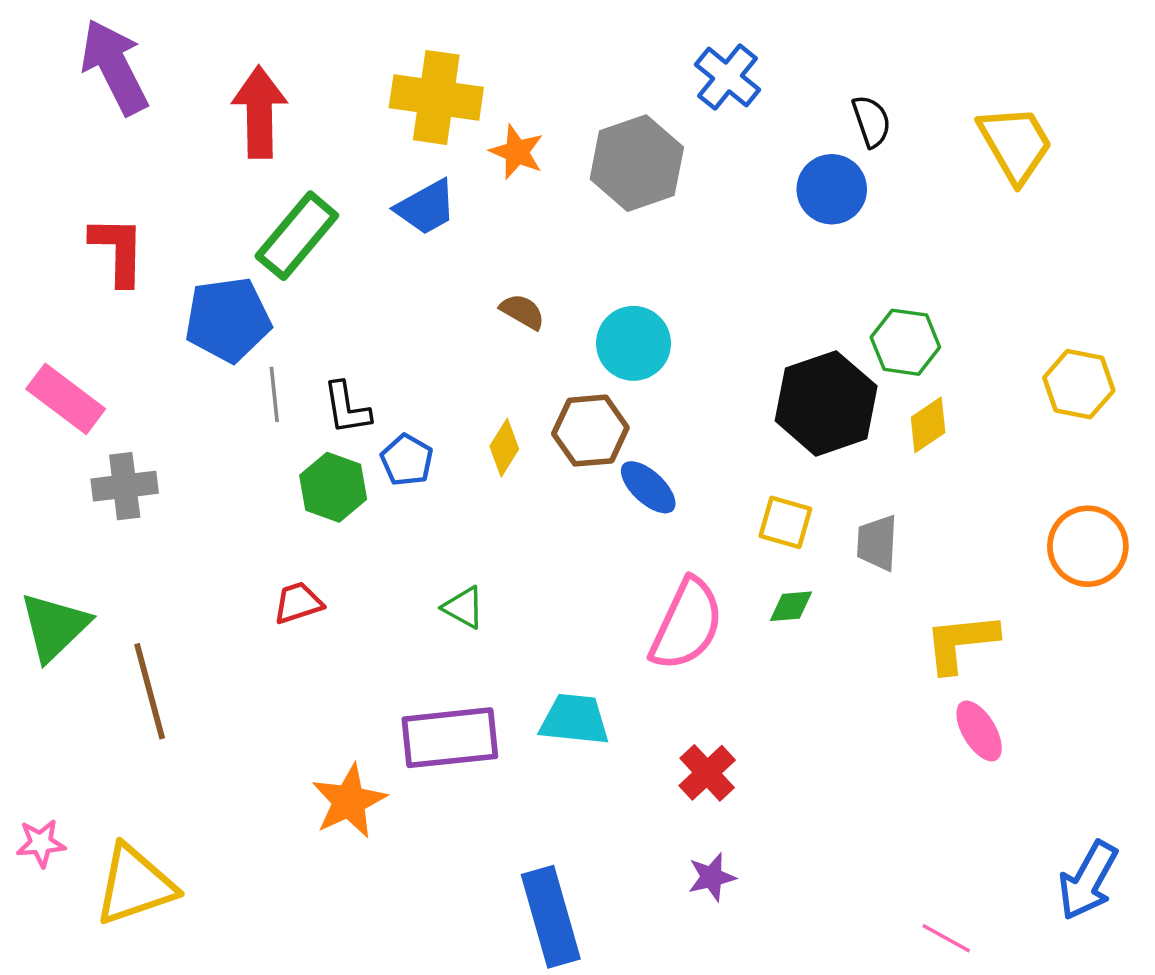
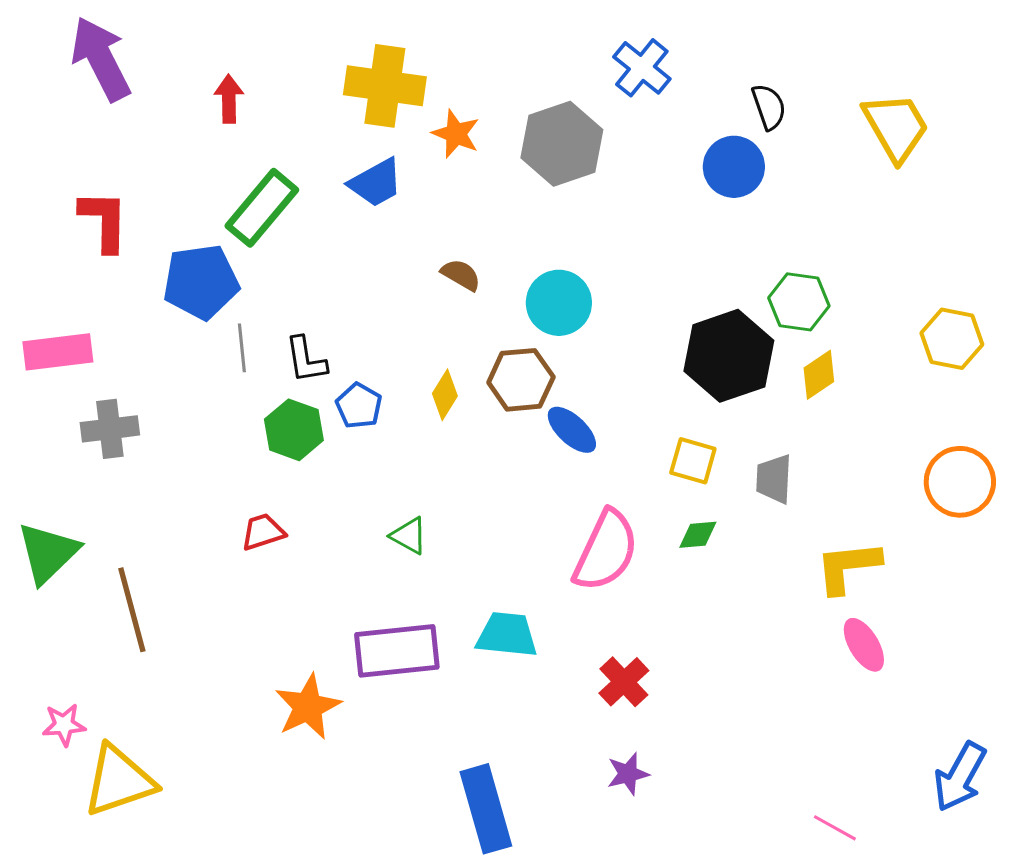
red arrow: (260, 112) -> (229, 99), size x0.6
pink rectangle: (66, 399) -> (58, 352), turned -44
pink star: (41, 843) -> (64, 725), moved

